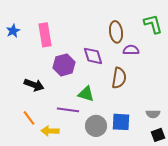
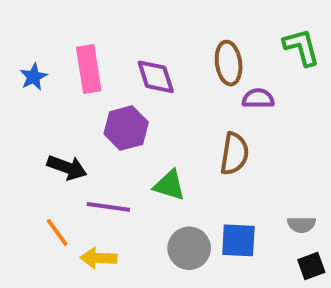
blue star: (13, 31) -> (33, 77), moved
purple diamond: (93, 56) -> (156, 77), moved
purple line: (68, 110) -> (108, 207), moved

